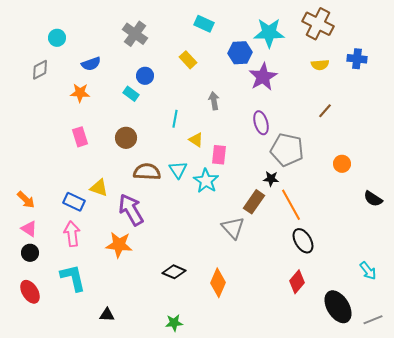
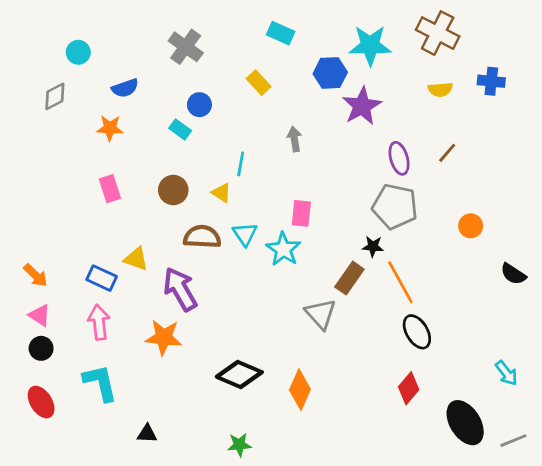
purple ellipse: (261, 123) -> (399, 158), moved
yellow triangle: (196, 140) -> (221, 193), moved
black diamond: (174, 272) -> (239, 374), size x1.4

